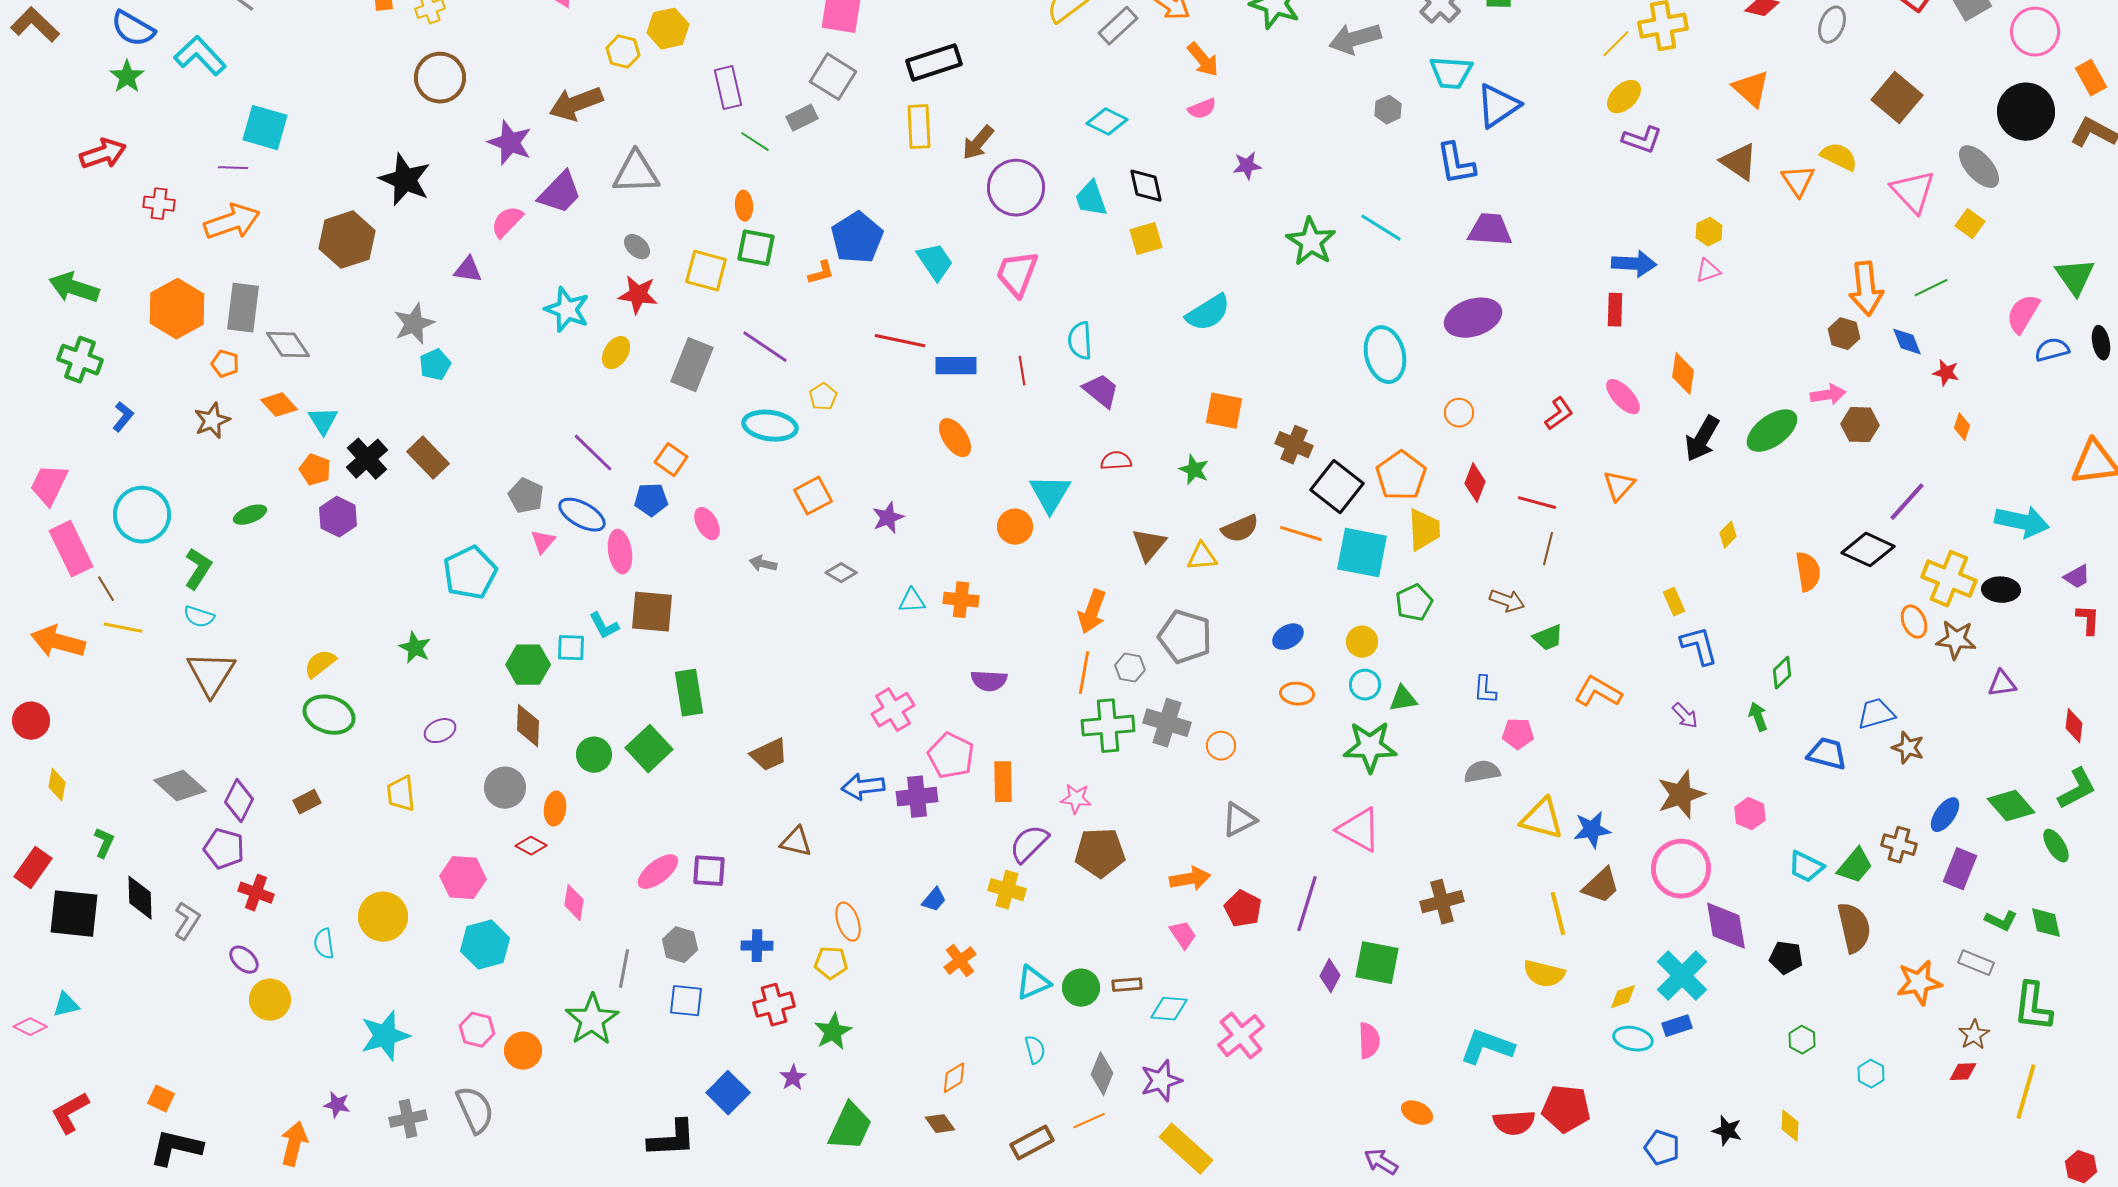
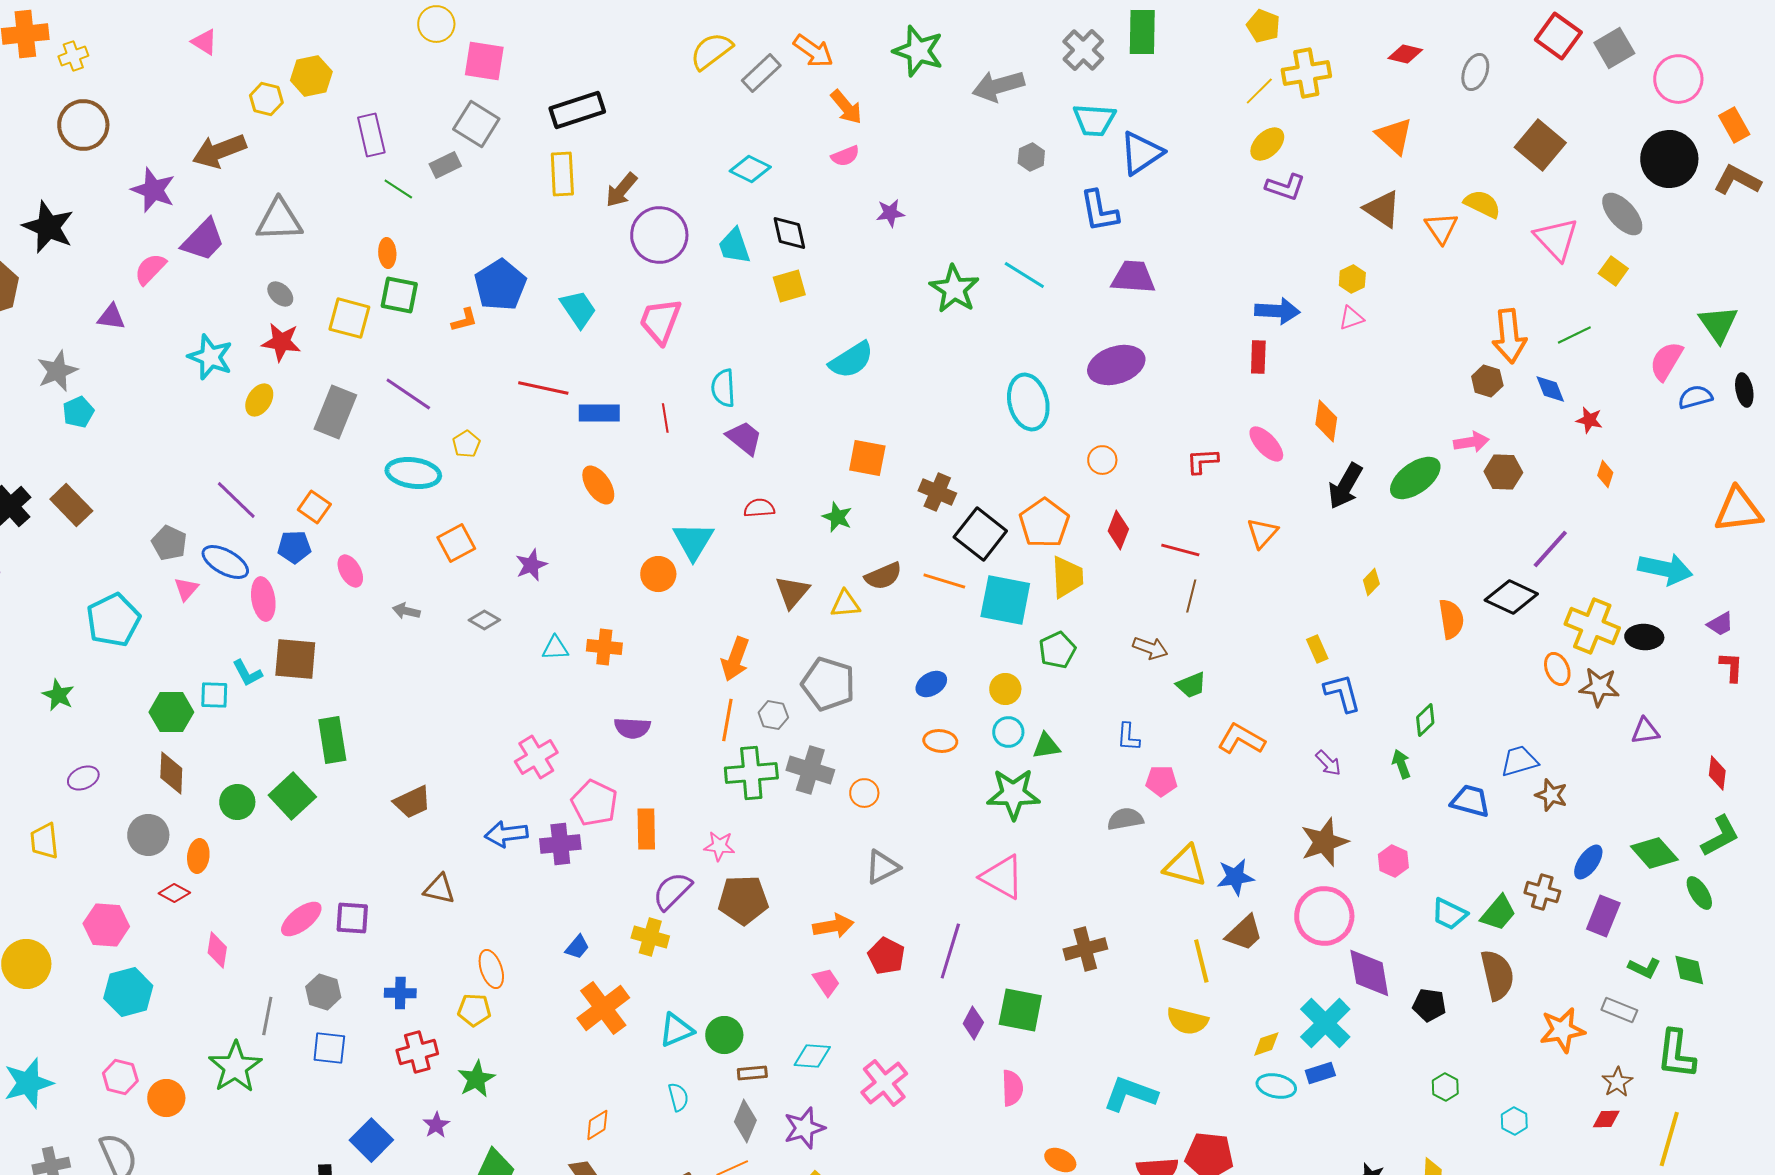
red L-shape: (1559, 414) -> (1202, 461), turned -148
orange cross: (960, 961) -> (603, 1008), size x1.6
brown rectangle: (1127, 985) -> (752, 1073), moved

